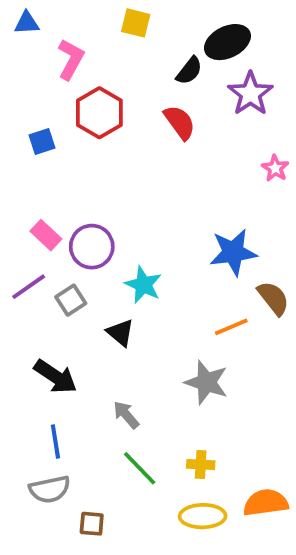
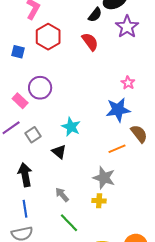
blue square: (42, 141) -> (18, 52), turned 32
pink star: (275, 168) -> (128, 83), moved
purple circle: (92, 247) -> (40, 88), moved
black arrow: (55, 377) -> (25, 175), turned -135
yellow cross: (201, 464) -> (99, 201), moved

